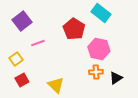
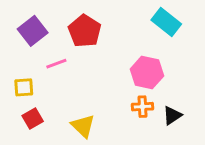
cyan rectangle: (101, 13) -> (166, 22), moved
red pentagon: (74, 29) -> (85, 31), moved
yellow square: (16, 59) -> (24, 87), turned 32

